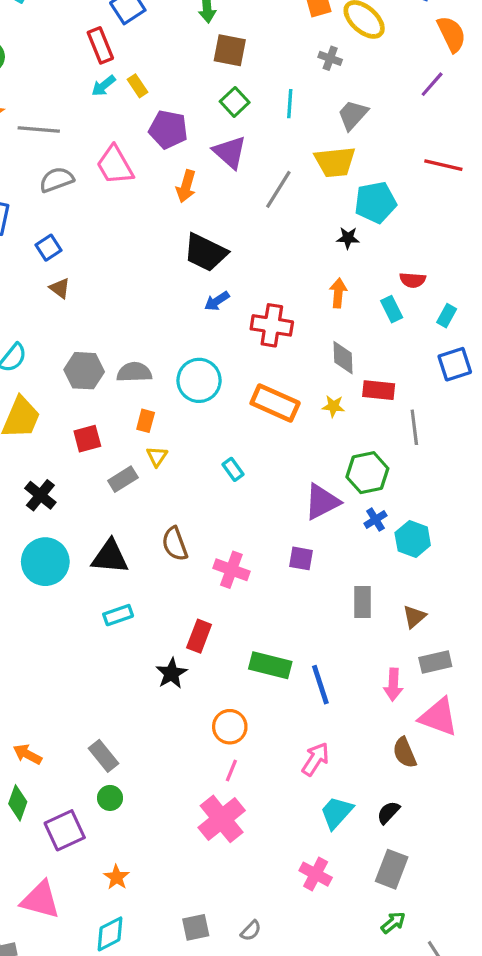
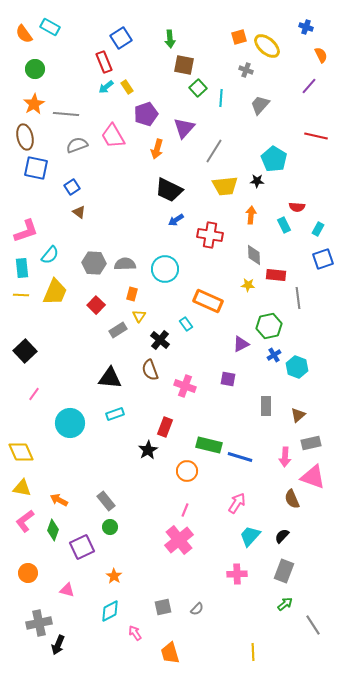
orange semicircle: (452, 34) -> (321, 55), size x0.7
green square: (235, 102) -> (198, 88), moved
purple pentagon: (168, 130) -> (146, 114), turned -30
purple triangle: (230, 152) -> (184, 128), turned 30
yellow trapezoid: (335, 162) -> (225, 186), moved
cyan pentagon: (375, 202) -> (274, 159), turned -30
orange rectangle: (275, 403) -> (208, 301), moved
red square: (87, 439) -> (96, 305), turned -30
black cross: (40, 495) -> (160, 340), moved
purple triangle: (322, 502) -> (241, 344), size x0.7
cyan circle: (45, 562) -> (70, 423), moved
blue line: (320, 685) -> (240, 457), turned -55
orange circle: (230, 727) -> (187, 471), moved
pink cross: (316, 874) -> (237, 574), turned -30
pink triangle: (40, 900) -> (67, 590), size x0.6

